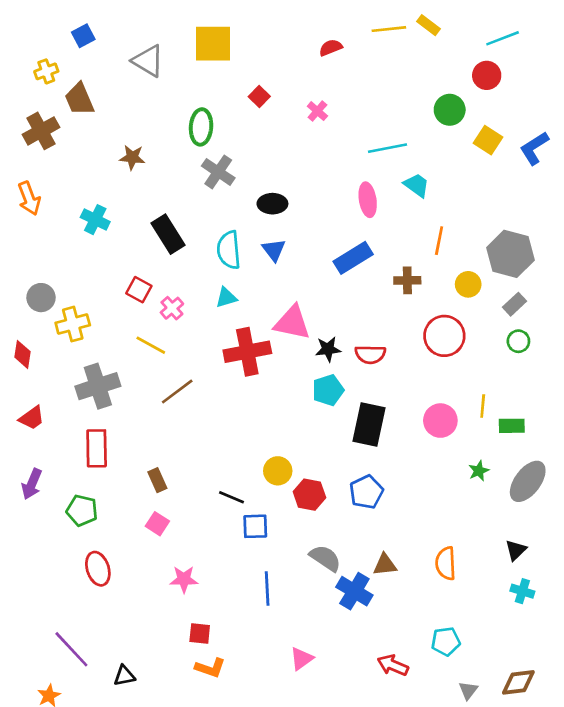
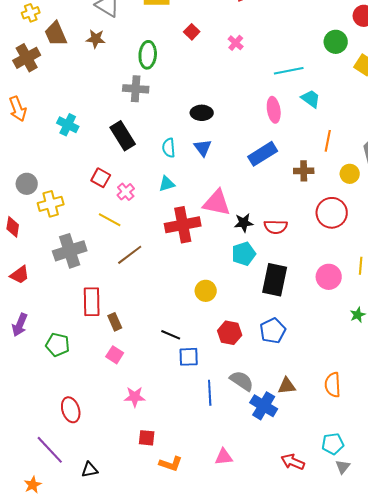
brown star: (132, 157) -> (96, 39), moved
gray cross: (218, 172) -> (136, 89), moved, turned -30
cyan semicircle: (229, 250) -> (169, 148), size x0.7
red rectangle: (97, 448) -> (92, 302), moved
yellow circle: (278, 471) -> (206, 291), moved
red ellipse: (98, 569) -> (71, 410), moved
blue line: (267, 589) -> (210, 393), moved
pink triangle: (302, 659) -> (224, 457), turned 30
orange L-shape: (210, 668) -> (171, 464), moved
gray triangle: (468, 690) -> (343, 467), moved

